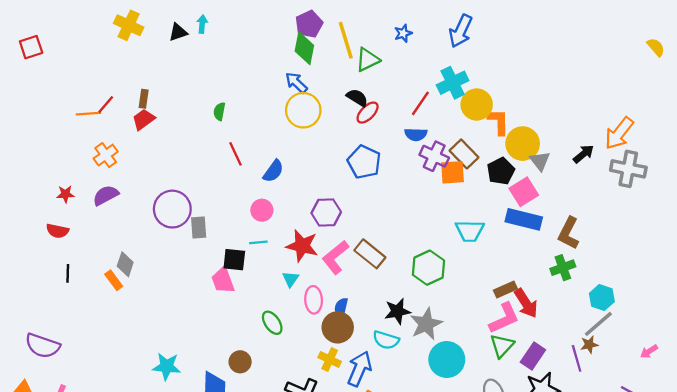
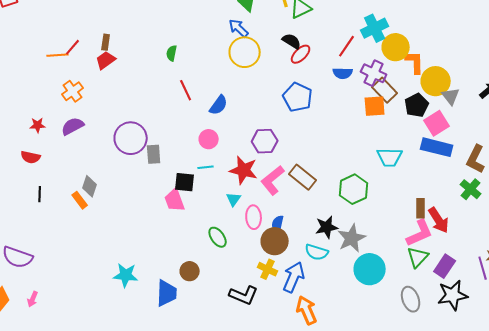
purple cross: (434, 156) -> (374, 73), moved
green cross: (563, 268) -> (471, 189), turned -30
brown rectangle: (505, 289) -> (421, 208), turned -66

